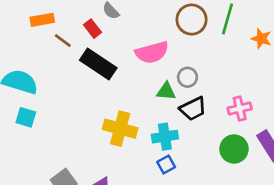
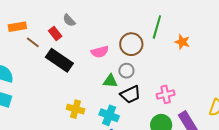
brown circle: (192, 20) -> (131, 44), moved
pink semicircle: (152, 52) -> (100, 52), size x0.7
yellow cross: (120, 129) -> (76, 109), size x0.7
cyan cross: (165, 137) -> (109, 115), turned 30

